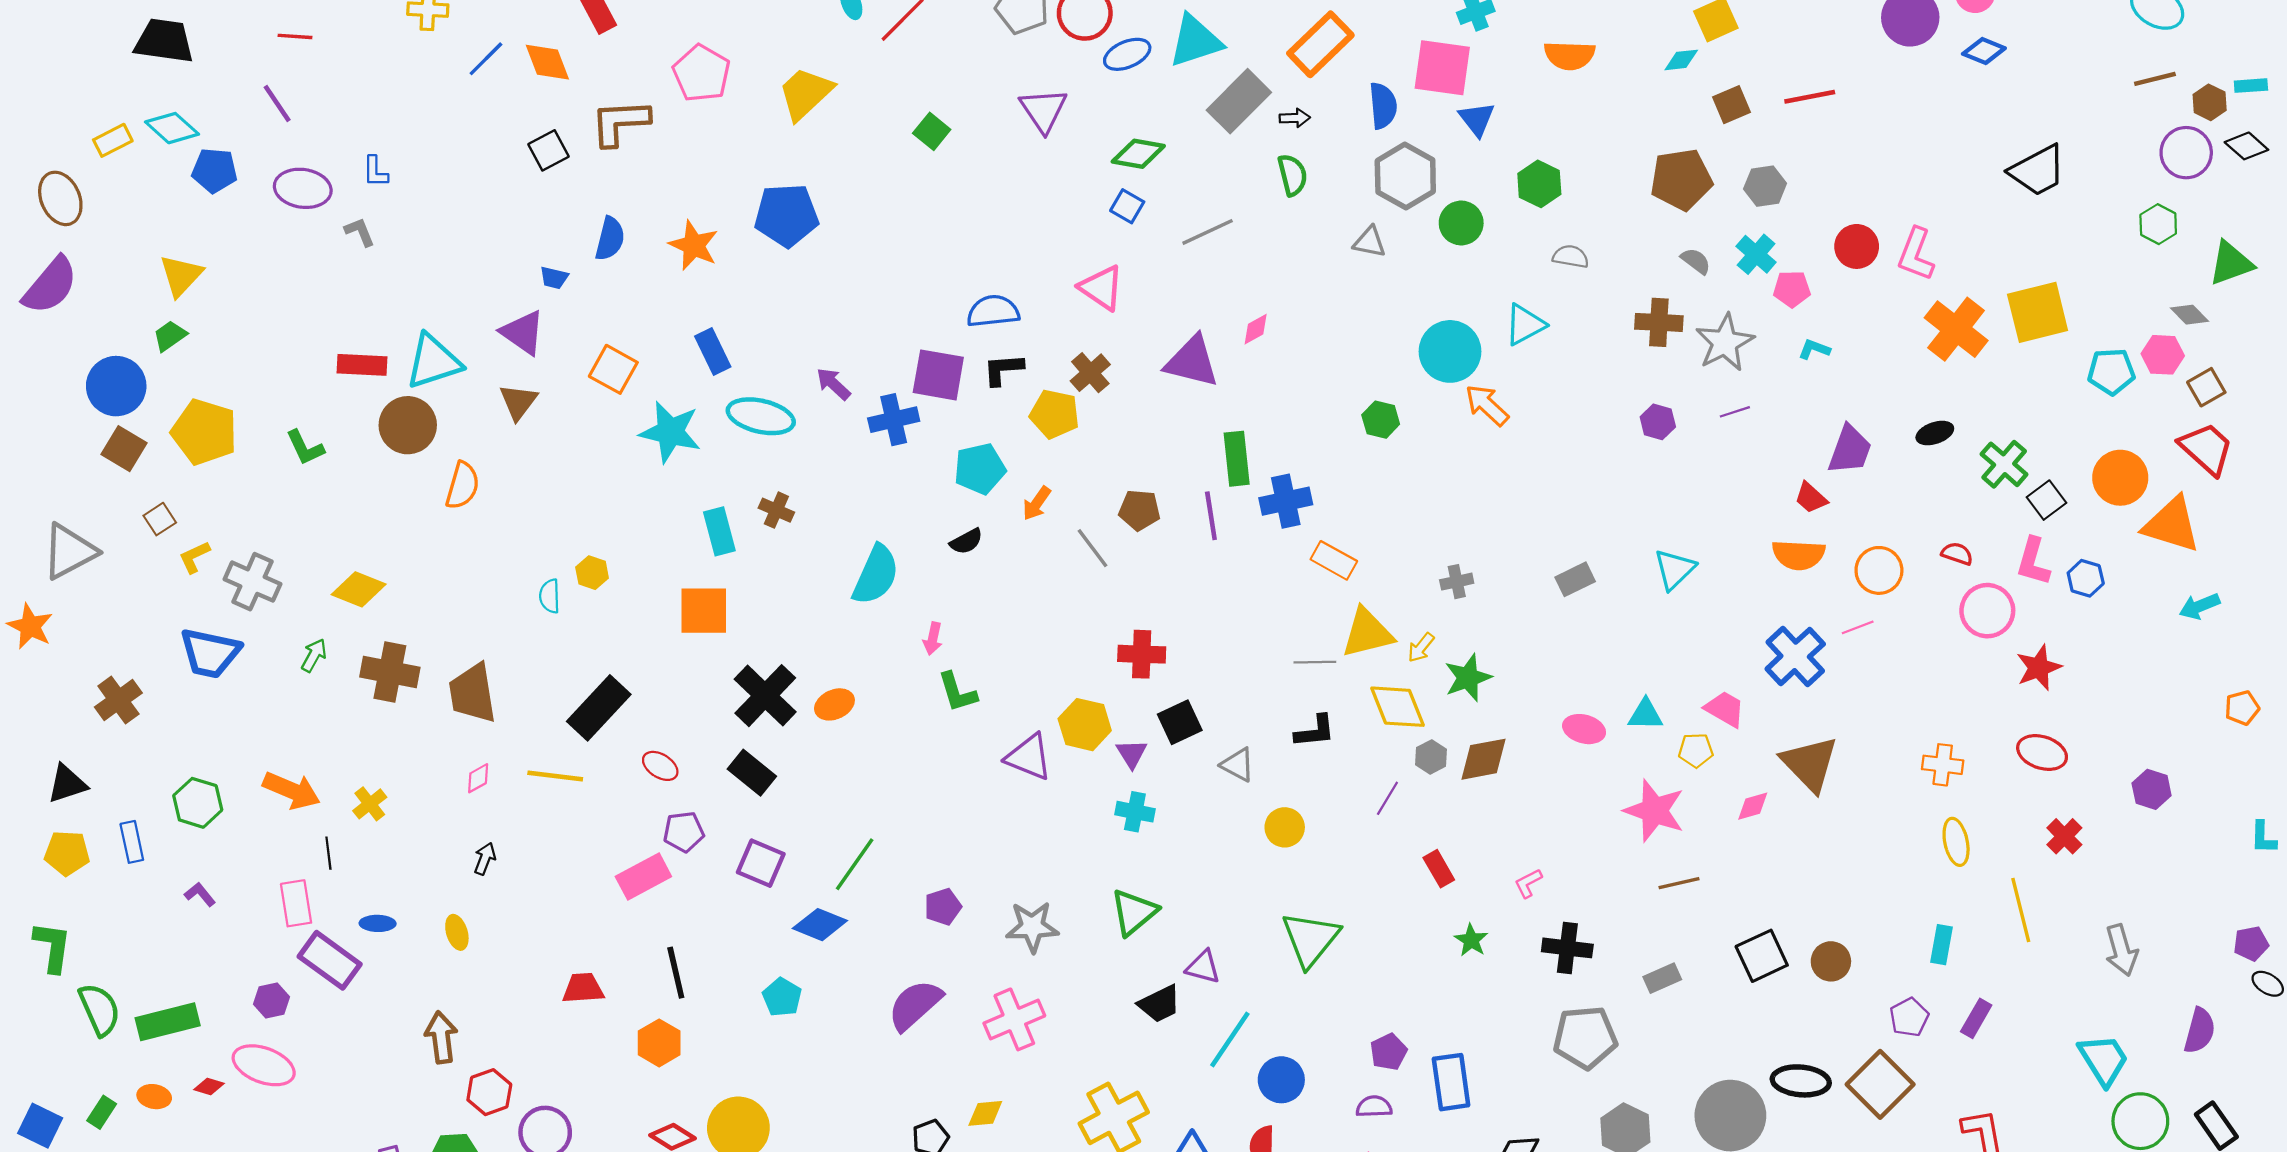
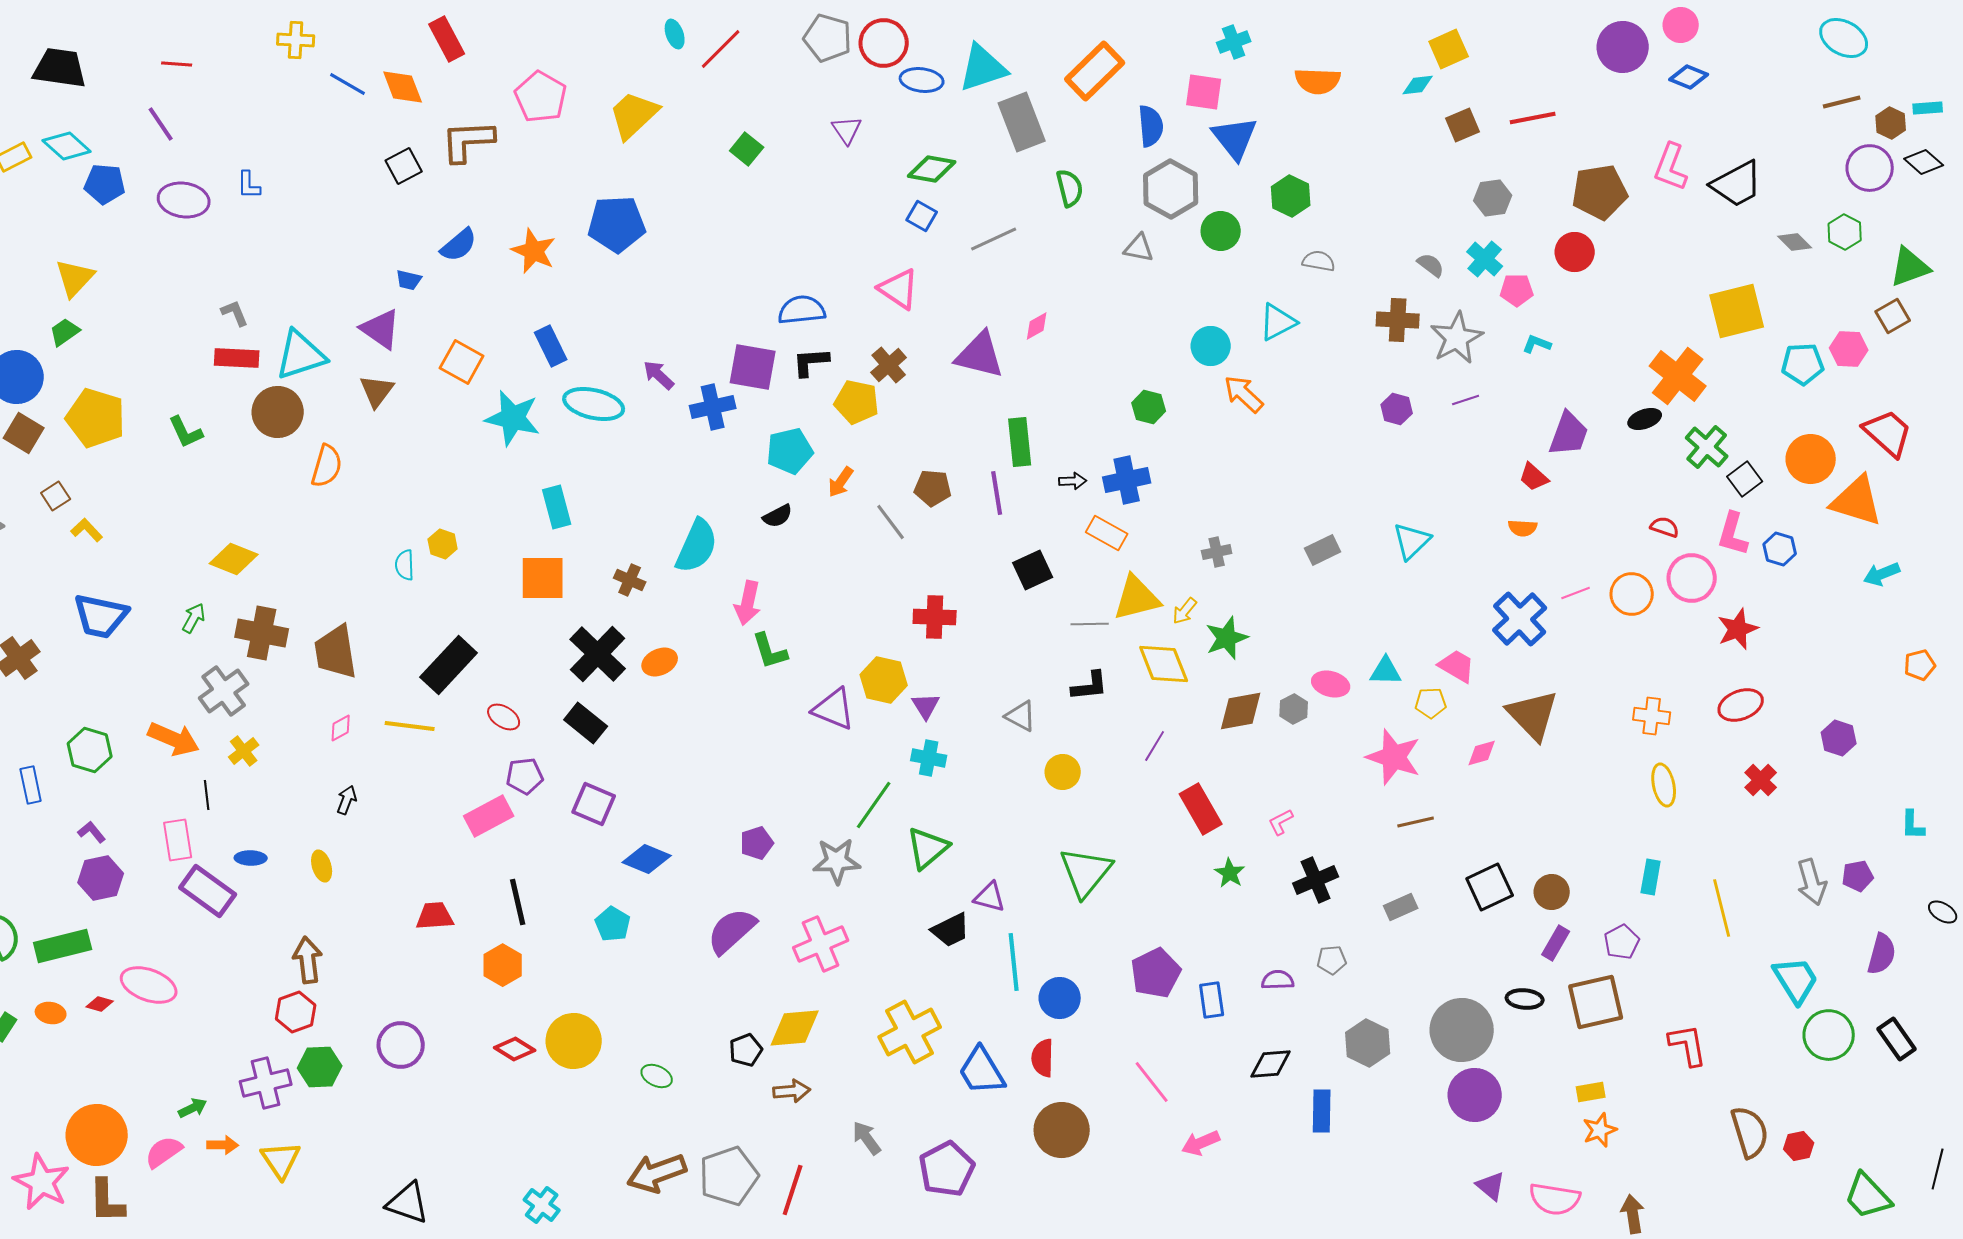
blue ellipse: (1127, 54) -> (922, 80), turned 30
blue line: (486, 59) -> (348, 84), turned 75
pink square: (1442, 68) -> (1204, 92), size x0.7
gray rectangle: (1239, 101) -> (1022, 122), turned -66
purple triangle: (1043, 110) -> (847, 130), size x0.7
black arrow: (1295, 118) -> (1073, 481), moved
blue triangle: (1477, 119) -> (1235, 138), size x1.4
brown pentagon: (1681, 179) -> (1600, 192), moved
gray L-shape: (360, 232) -> (235, 313), moved
blue semicircle: (610, 239) -> (459, 245), turned 36
pink L-shape: (1916, 254) -> (1671, 167), moved
gray diamond: (2190, 315) -> (1795, 242), moved
orange cross: (1956, 329) -> (1678, 376), moved
cyan circle: (1450, 351) -> (1211, 346), size x0.7
brown square: (2206, 387) -> (1893, 316), moved
blue cross: (1286, 501) -> (1127, 480), moved
brown cross: (776, 510) -> (630, 580), moved
orange semicircle: (1799, 555) -> (1523, 528), size x0.6
yellow L-shape: (194, 557) -> (87, 530), turned 72
orange circle: (1879, 570) -> (1632, 594), moved
gray cross: (252, 582) -> (224, 691), moved, turned 30
pink arrow: (933, 639) -> (748, 603), size x1.5
black square: (1180, 722) -> (1033, 570), moved
red ellipse: (2042, 753) -> (1741, 705), turned -39
gray hexagon: (1431, 757) -> (1294, 709), moved
cyan L-shape: (2263, 837) -> (1913, 825), moved
green line: (855, 864) -> (874, 805), moved
red rectangle: (1439, 869) -> (1201, 809), size x1.5
yellow line: (2021, 910) -> (1722, 908), moved
purple pentagon: (2251, 944) -> (1858, 876), moved
black cross: (1567, 948) -> (1316, 880), turned -30
purple hexagon: (271, 1000) -> (101, 878), moved, size x1.4
purple rectangle: (1976, 1018) -> (1556, 943), moved
gray pentagon: (1585, 1037) -> (1332, 960), size x0.5
cyan line: (1230, 1040) -> (1014, 962), turned -40
purple pentagon: (1389, 1052) -> (1156, 973), size x1.5
black ellipse: (1801, 1081) -> (1525, 999), size x0.7
blue rectangle: (1451, 1082) -> (1212, 1000), size x0.7
brown square: (1880, 1084) -> (1596, 1002), turned 32
red hexagon: (489, 1092) -> (296, 1012), moved
purple semicircle: (1374, 1107) -> (1278, 980), moved
yellow diamond: (985, 1113) -> (795, 1028), size x1.6

